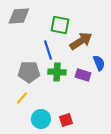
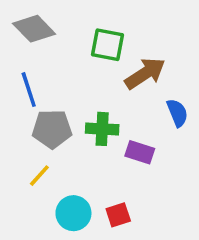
gray diamond: (19, 16) -> (34, 29), turned 50
blue line: (48, 50) -> (29, 90), moved
purple rectangle: (83, 75) -> (140, 152), moved

